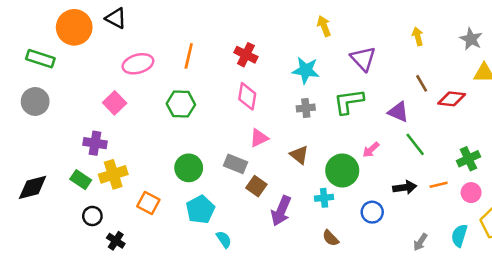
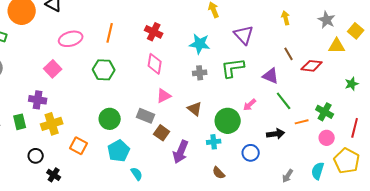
green cross: (468, 159) -> (325, 112), turned -36
green rectangle: (81, 180) -> (20, 122), moved, turned 42
orange line: (439, 185) -> (302, 122), moved

